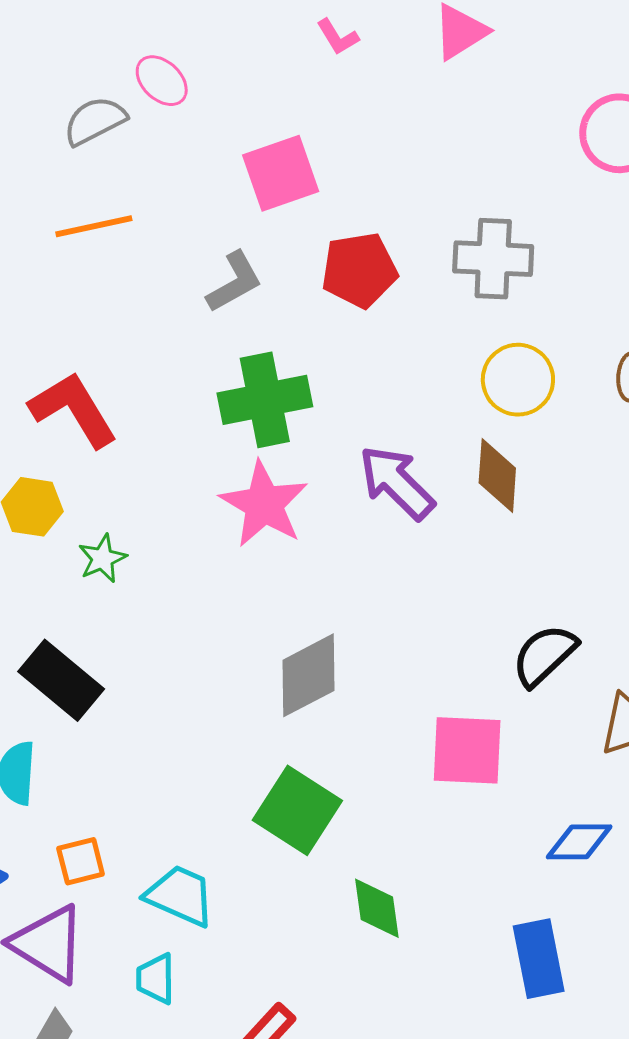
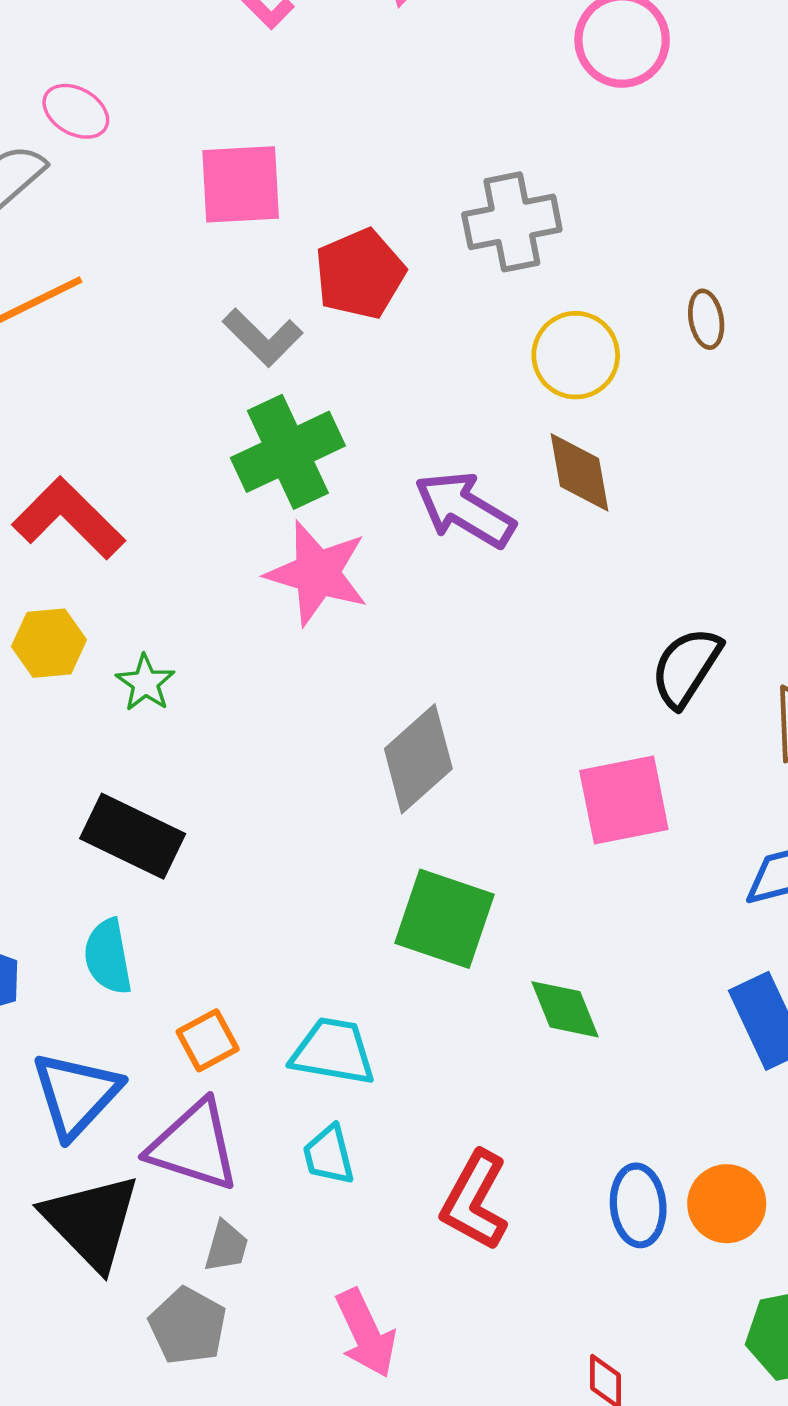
pink square: (281, 173) -> (241, 184), turned 30
gray L-shape: (234, 282) -> (263, 337), moved, turned 88

